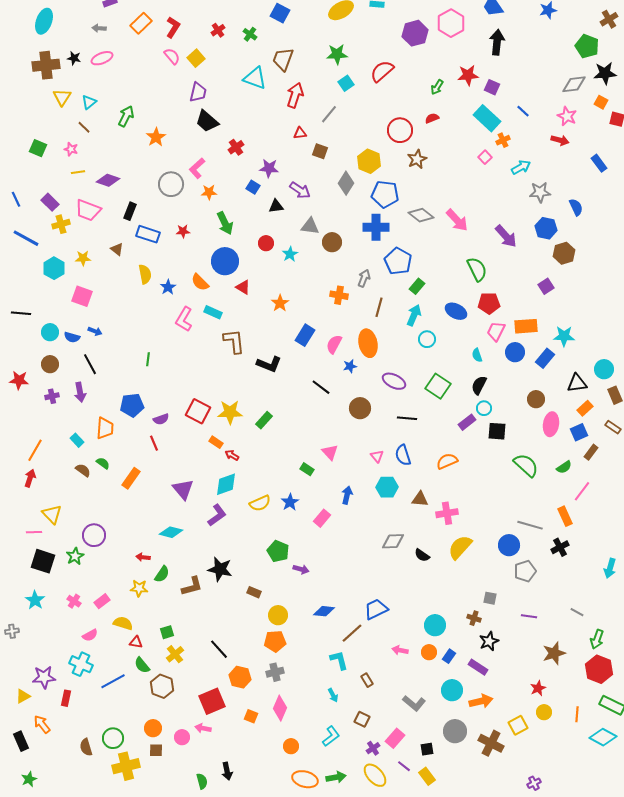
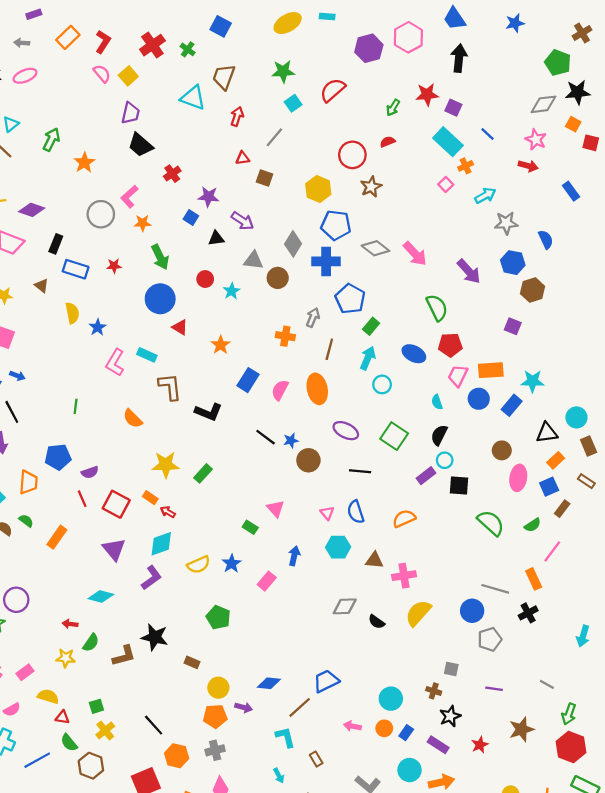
red cross: (218, 30) -> (152, 45), size x1.6
red arrow: (295, 95) -> (237, 116), size x0.7
gray diamond: (346, 183) -> (293, 244), moved
orange semicircle: (200, 282) -> (133, 419), moved
purple square: (546, 286) -> (513, 326), turned -35
blue star: (350, 366) -> (291, 440), moved
red square: (198, 411) -> (116, 504), moved
purple arrow: (301, 569) -> (244, 707), moved
red star: (538, 688) -> (480, 745), moved

